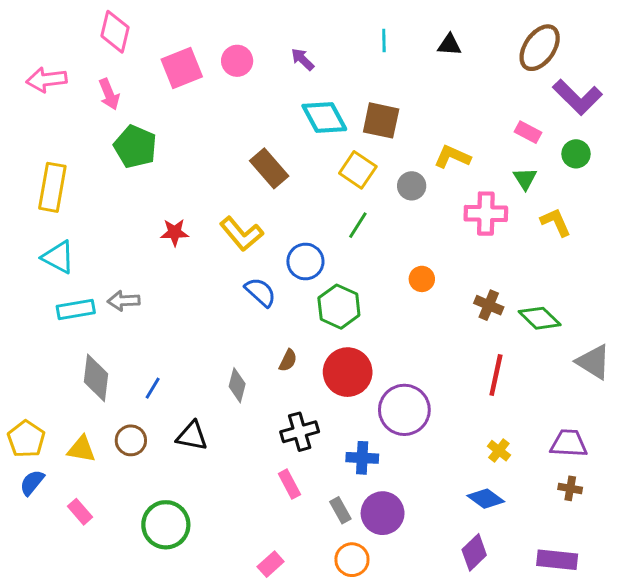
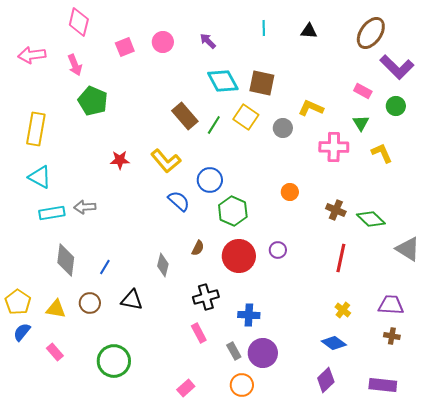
pink square: (182, 68) -> (125, 47), size x0.7
green line: (358, 225) -> (214, 125), moved
purple circle: (404, 410) -> (278, 250), moved, size x0.5

